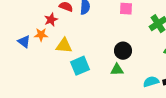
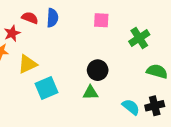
yellow triangle: (64, 46) -> (28, 64), turned -30
cyan semicircle: (151, 82) -> (131, 107), turned 56

